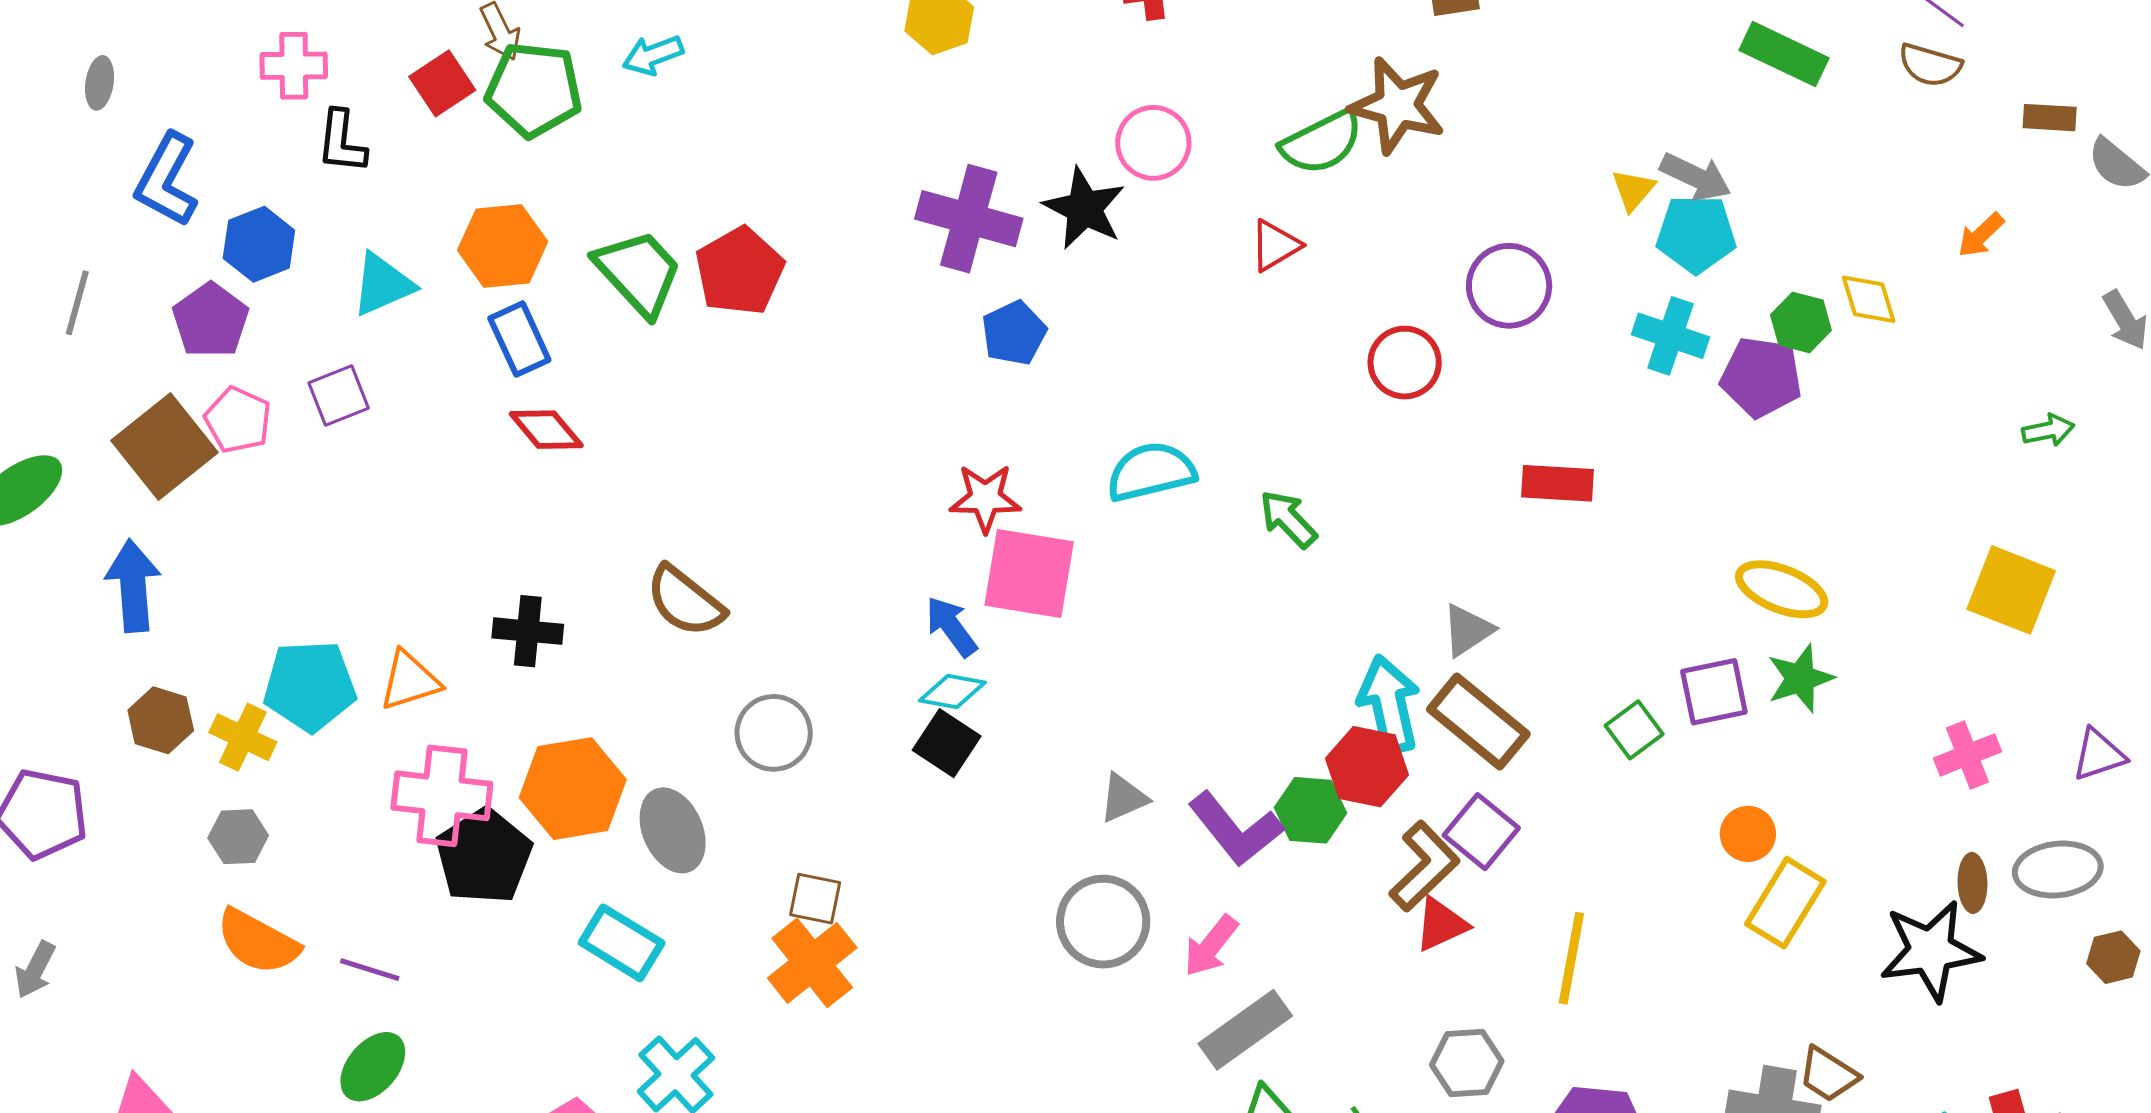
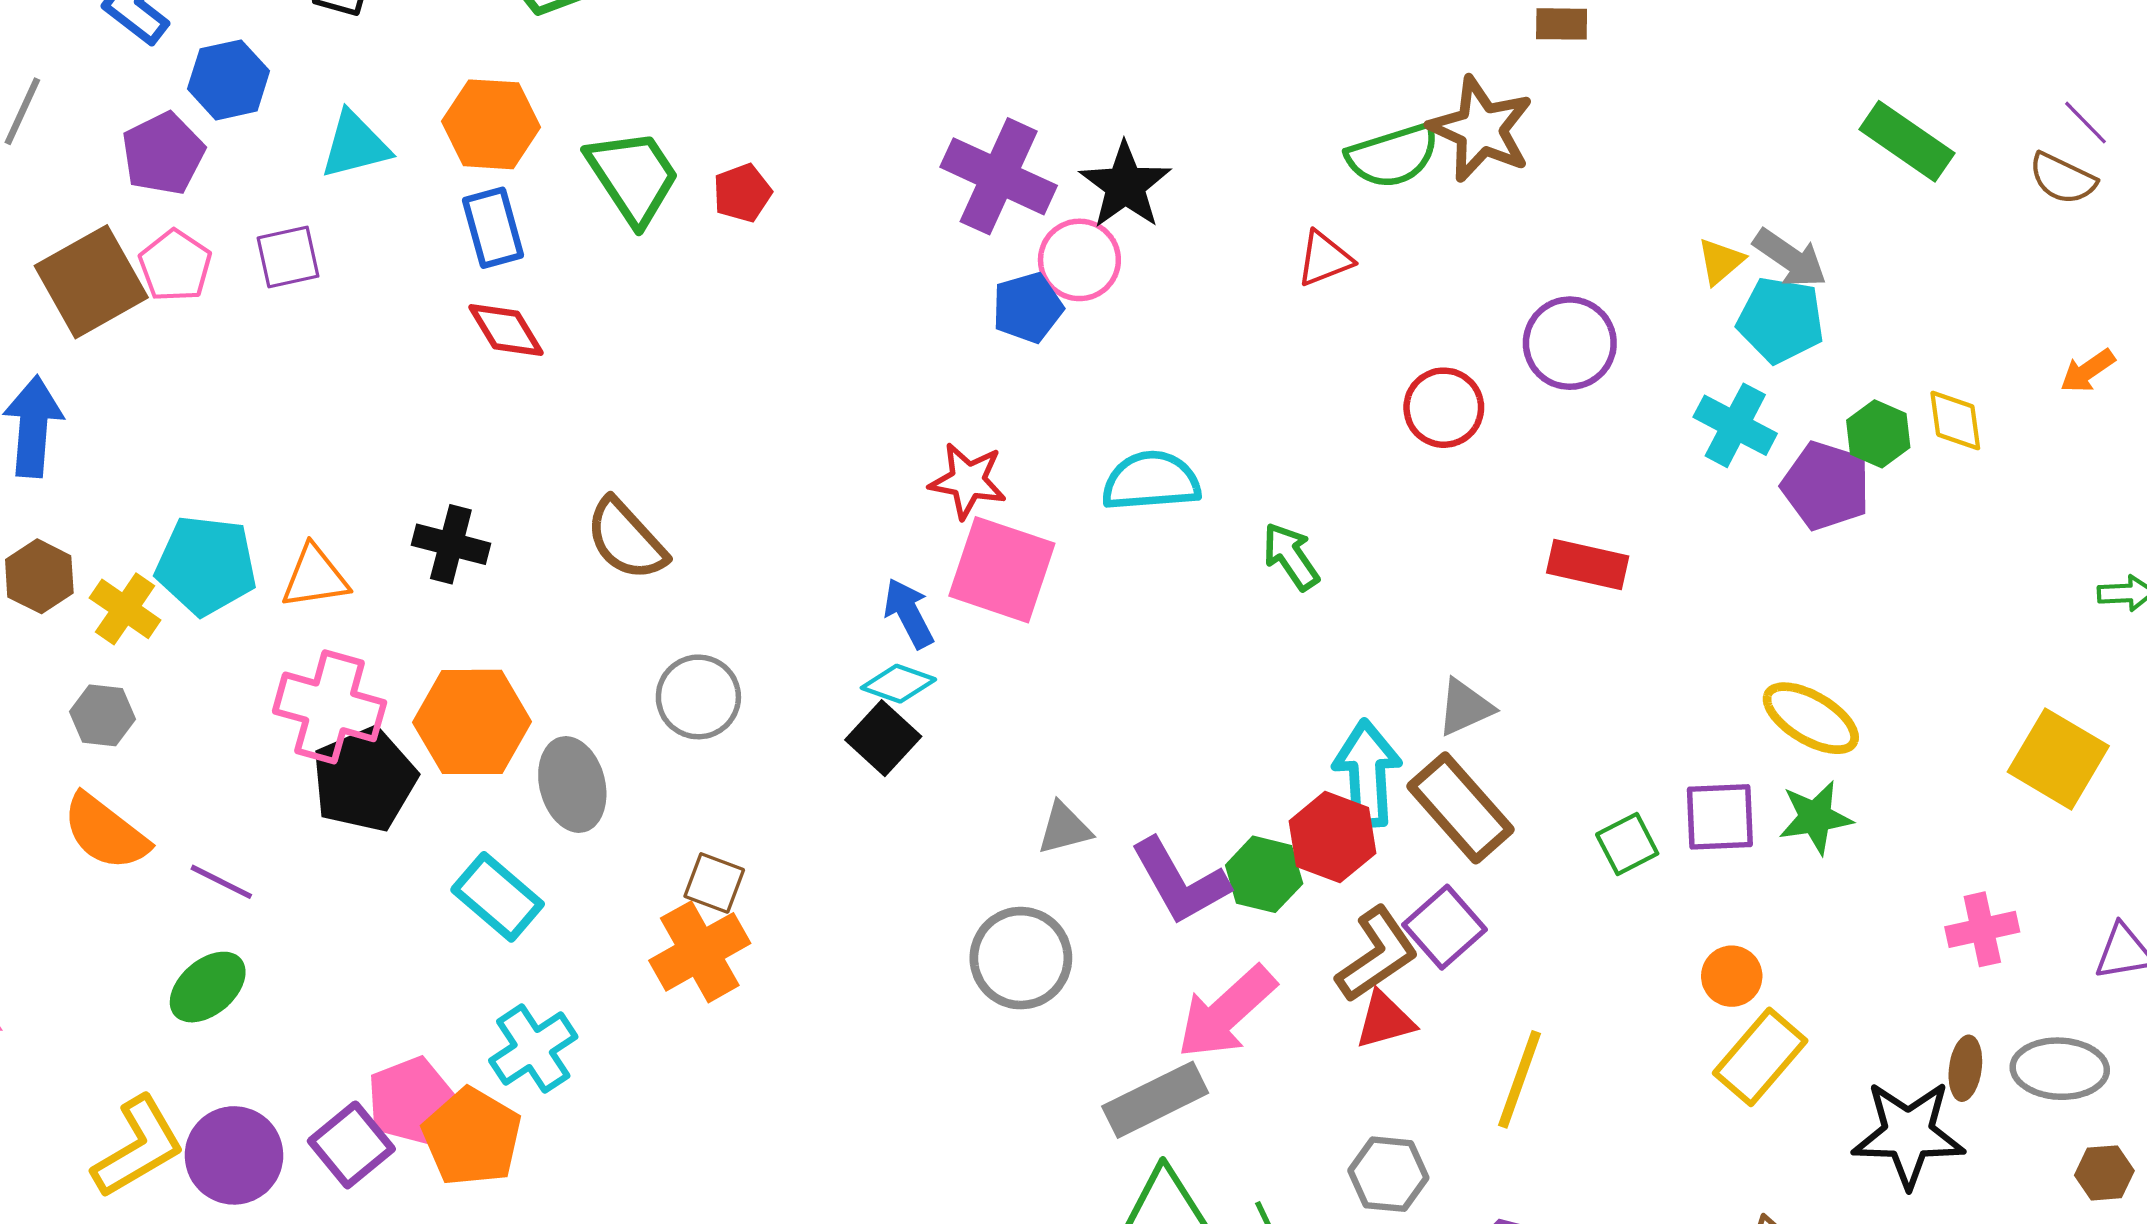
pink circle: (1153, 143) -> (1079, 260), moved
red pentagon: (740, 271) -> (742, 193), size x0.6
pink arrow: (1211, 946) -> (1226, 1012), moved, size x1.5

